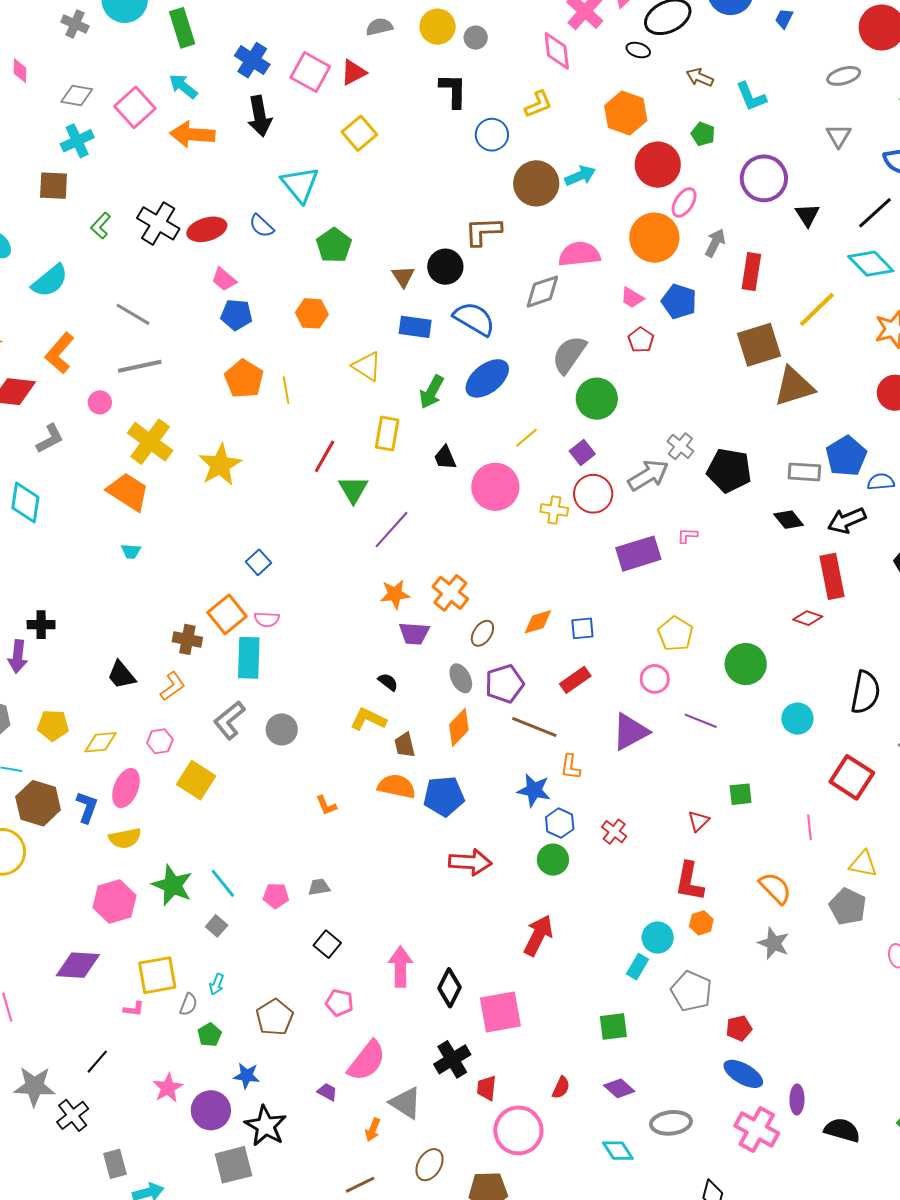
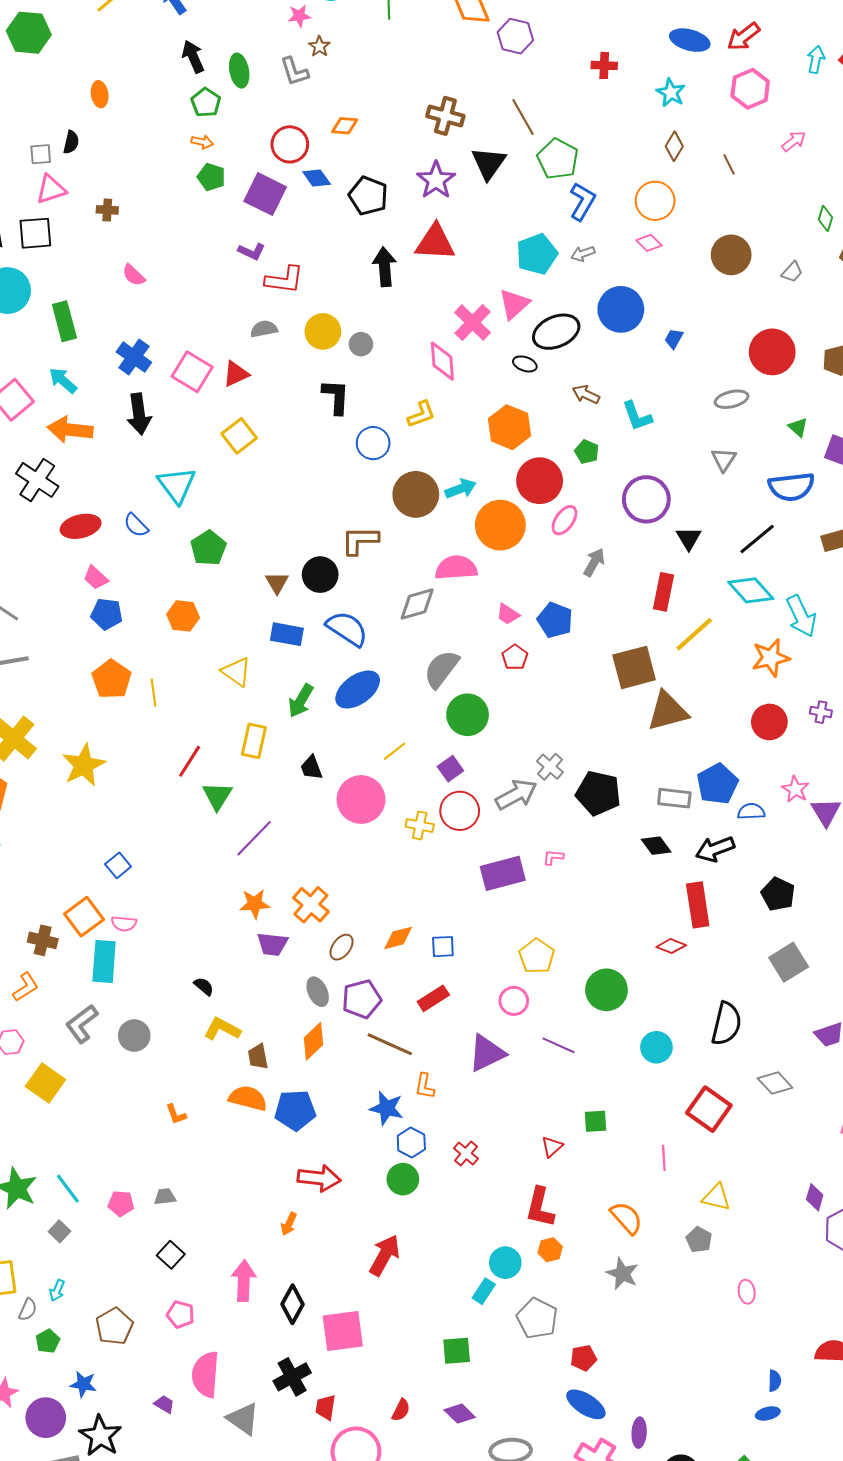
black cross: (158, 223) -> (37, 480), moved
orange circle: (654, 238) -> (500, 525), moved
red rectangle: (751, 272) -> (664, 592), moved
black semicircle: (388, 682) -> (204, 986), moved
gray pentagon: (848, 907) -> (699, 1240), size x0.7
pink semicircle: (367, 1061) -> (206, 1374), turned 144
orange arrow: (373, 1130) -> (289, 1224), moved

